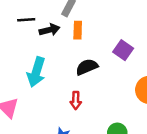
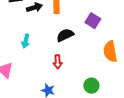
cyan arrow: (36, 72) -> (26, 41), size x0.6

